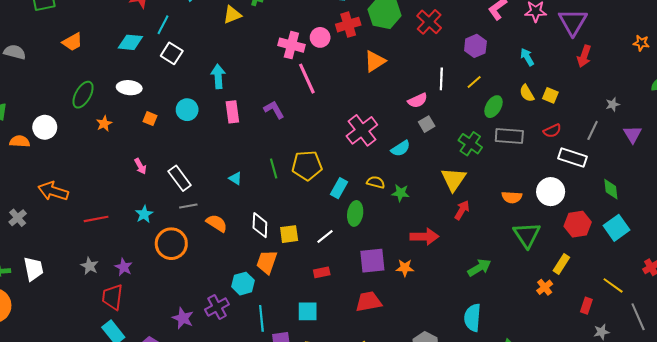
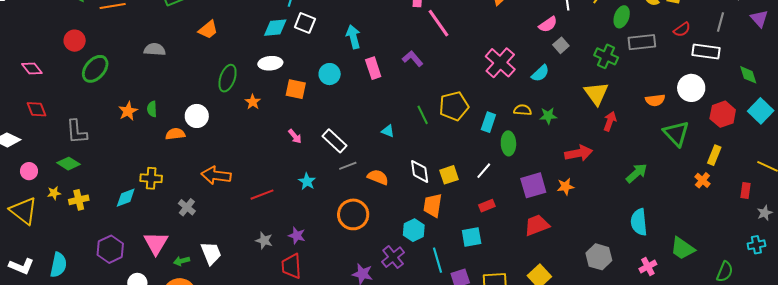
cyan diamond: (130, 42) -> (275, 28), moved
orange square: (150, 119) -> (296, 89), size x1.5
orange circle: (171, 244) -> (353, 214), moved
cyan square: (308, 311) -> (472, 237), moved

